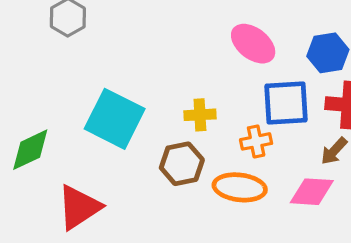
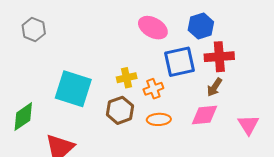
orange cross: (256, 141) -> (153, 89), moved
orange ellipse: (240, 187) -> (159, 119), size x0.7

